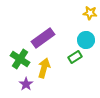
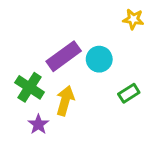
cyan circle: (86, 40) -> (99, 59), moved
green rectangle: (75, 57) -> (129, 93), moved

